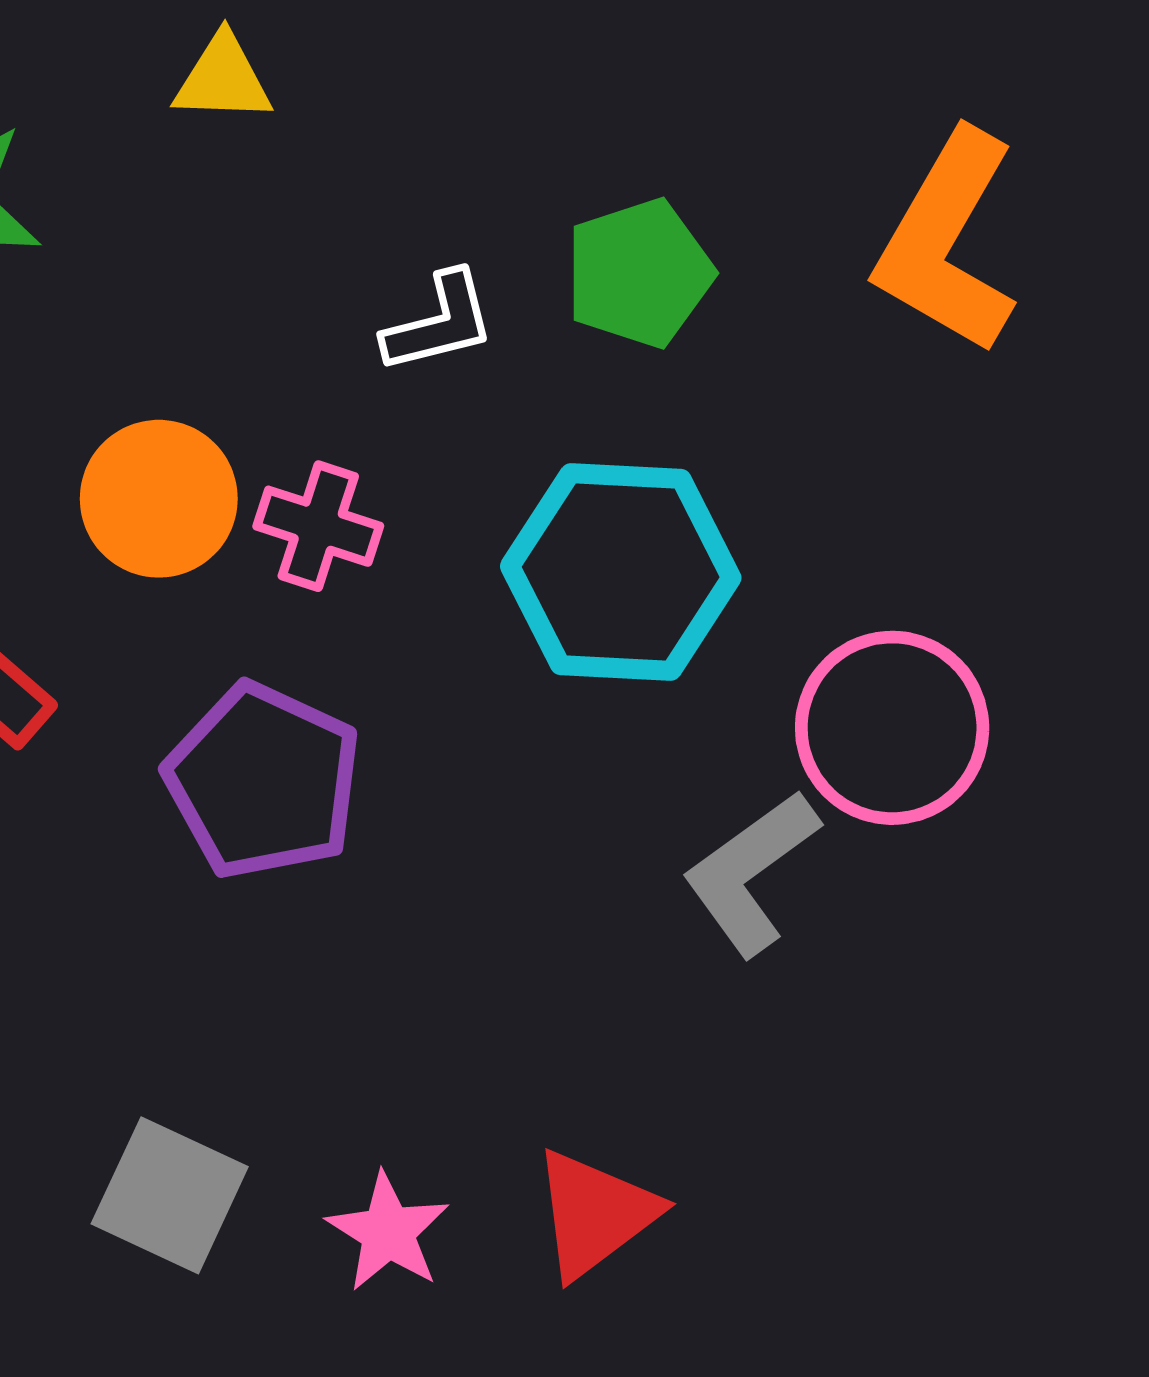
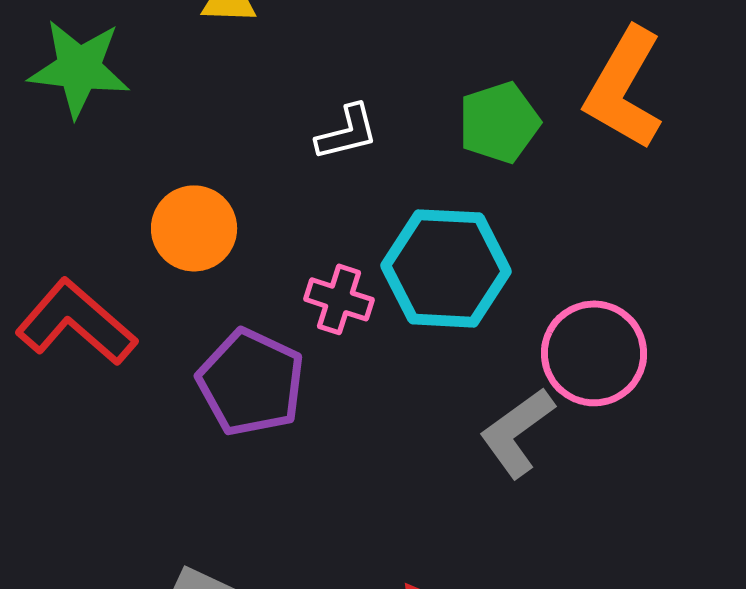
green pentagon: (639, 273) -> (499, 122), moved
pink cross: (318, 526) -> (339, 299), moved

